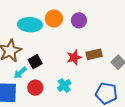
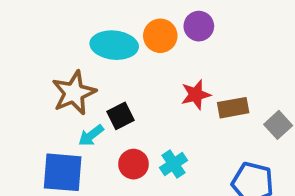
purple circle: (79, 20) -> (199, 26), moved
red star: (74, 57) -> (196, 95), moved
red circle: (35, 88) -> (134, 164), moved

